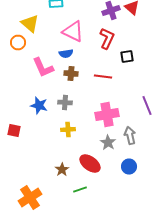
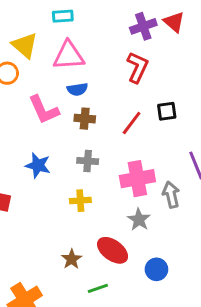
pink triangle: (73, 32) -> (69, 56), moved, turned -30
black square: (127, 56) -> (167, 111), moved
red line: (103, 76) -> (132, 123), turned -60
gray cross: (65, 102) -> (88, 161), moved
gray arrow: (130, 136) -> (171, 195), moved
blue circle: (129, 166) -> (156, 269), moved

